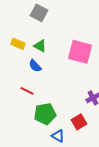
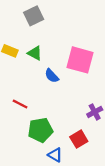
gray square: (39, 13) -> (34, 16), turned 36
blue semicircle: (35, 66) -> (52, 76), moved

